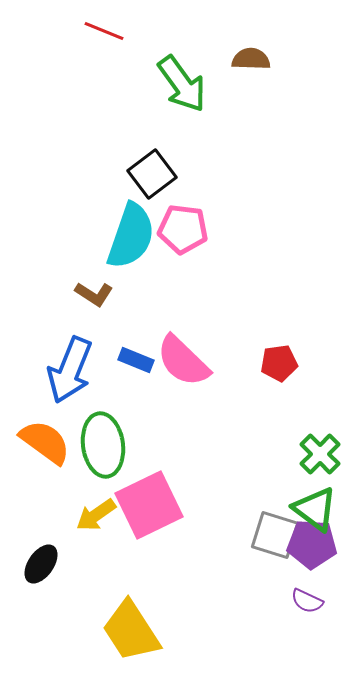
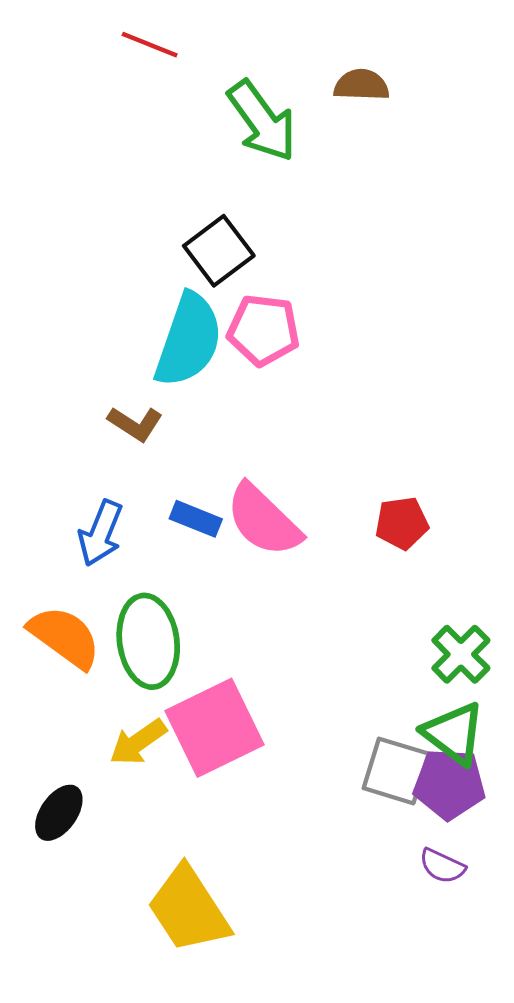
blue arrow: (70, 370) -> (101, 533), size x0.7

